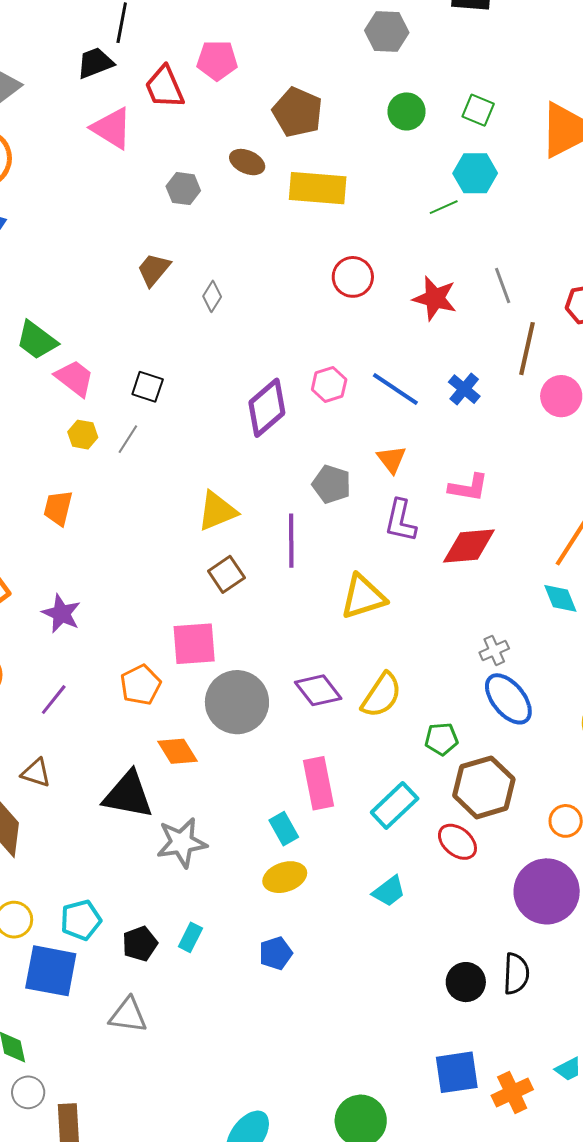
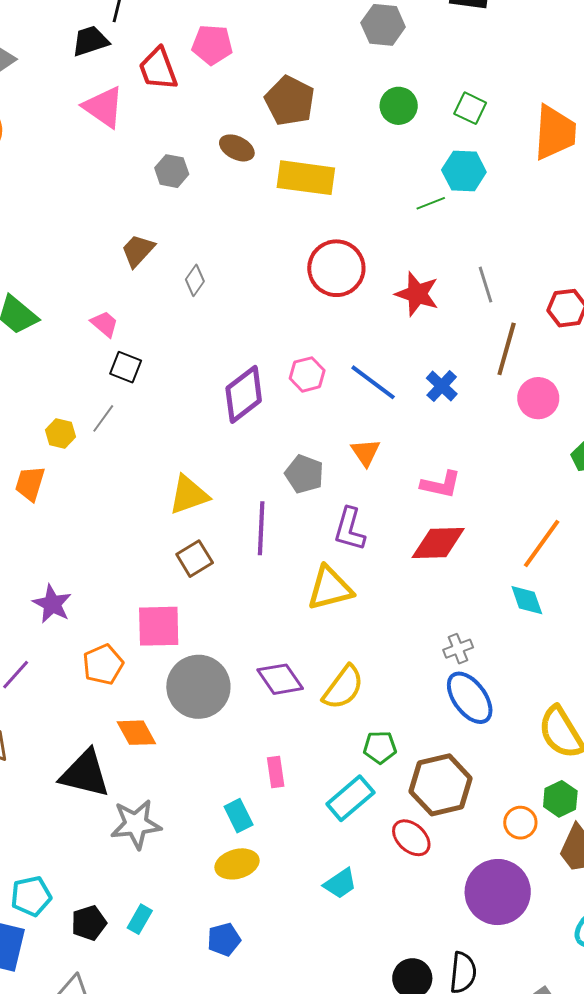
red circle: (353, 277) -> (336, 268), size x1.4
pink trapezoid: (75, 378) -> (105, 324), moved, size x0.7
yellow hexagon: (83, 435) -> (60, 433), moved
purple L-shape: (401, 521) -> (350, 529), moved
purple star: (61, 614) -> (52, 604), moved
green pentagon: (441, 739) -> (380, 747), moved
pink rectangle: (319, 783) -> (276, 772), size x0.6

